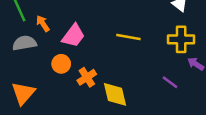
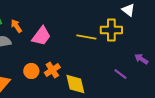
yellow cross: (181, 39) -> (111, 30), moved
orange circle: (61, 64) -> (31, 71), moved

